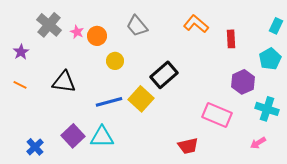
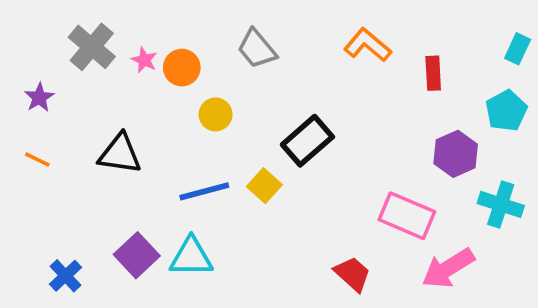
yellow square: (141, 99) -> (264, 186), size x0.7
pink arrow: (258, 143) -> (448, 268), moved, size x1.8
red trapezoid: (188, 146) -> (352, 274), turned -125

